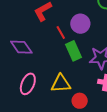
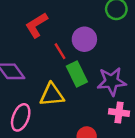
yellow triangle: (61, 84) -> (52, 95), moved

